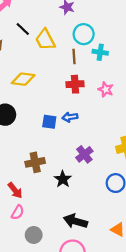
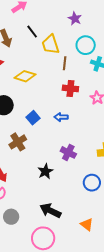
brown line: (74, 56) -> (65, 63), moved
blue square: (49, 122) -> (33, 118), moved, turned 32
purple cross: (84, 154) -> (68, 152), turned -35
brown cross: (35, 162) -> (18, 142), moved, turned -30

